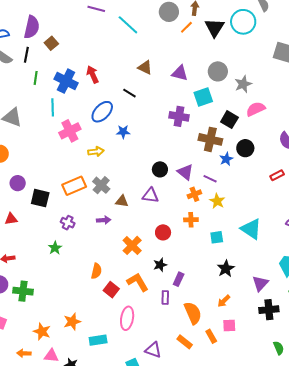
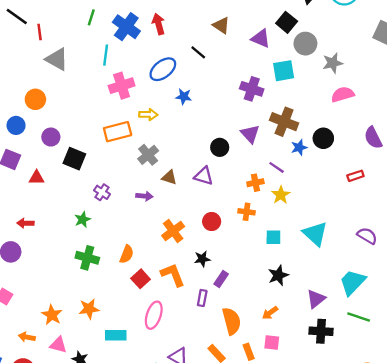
black square: (229, 120) -> (287, 22), moved
purple triangle: (185, 172) -> (250, 134), moved
orange rectangle: (74, 186) -> (118, 132), moved
green cross: (23, 291) -> (87, 258), moved

